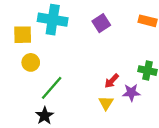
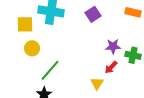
red arrow: (112, 81) -> (111, 67), moved
purple star: (131, 93) -> (113, 46), moved

